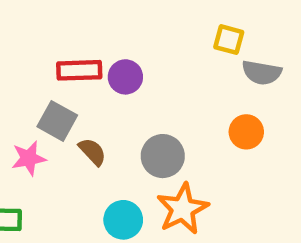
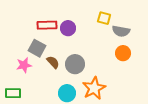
yellow square: (229, 40) -> (104, 18), moved
gray semicircle: (262, 73) -> (121, 31), moved
gray circle: (163, 156) -> (75, 64), moved

